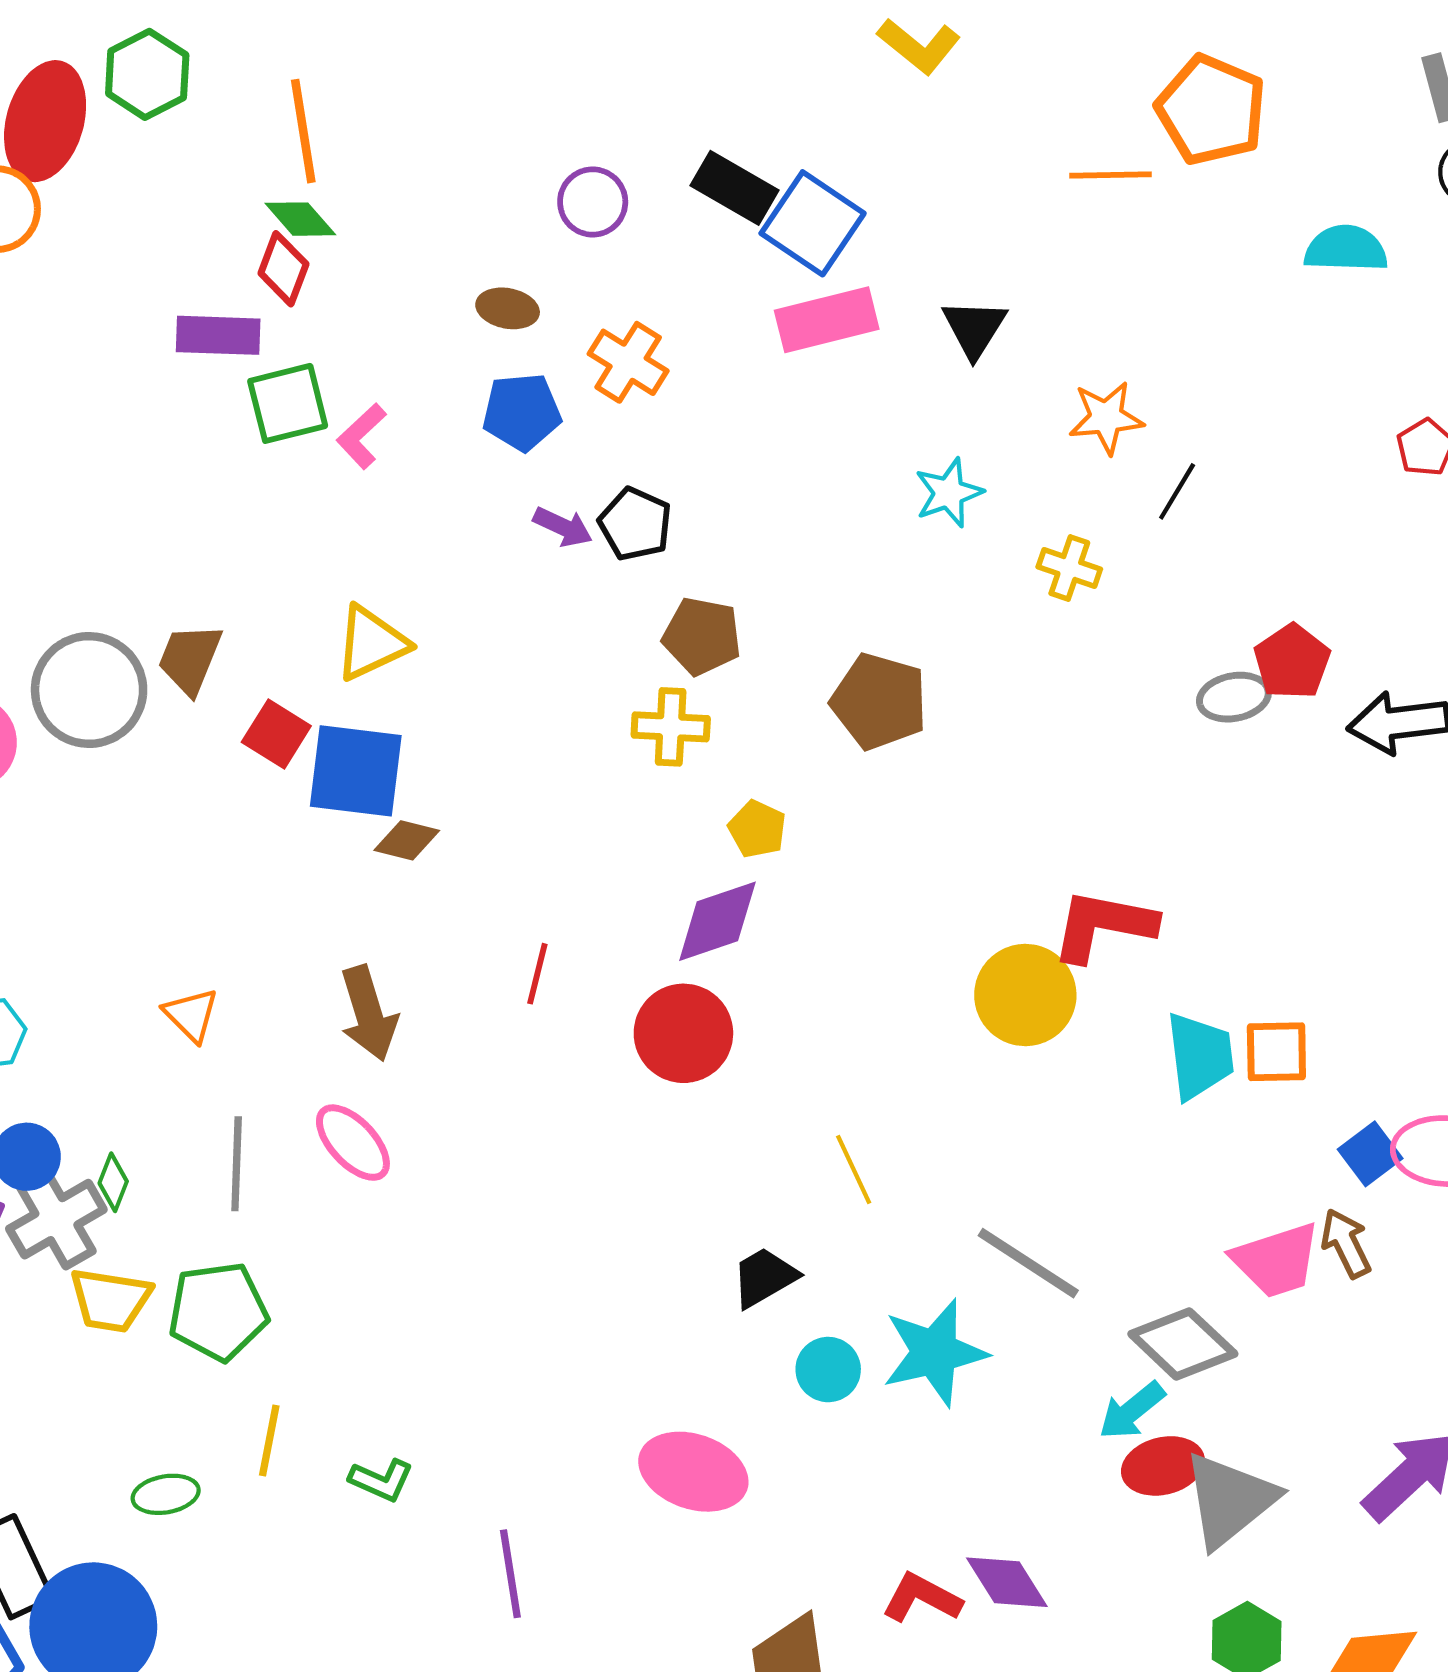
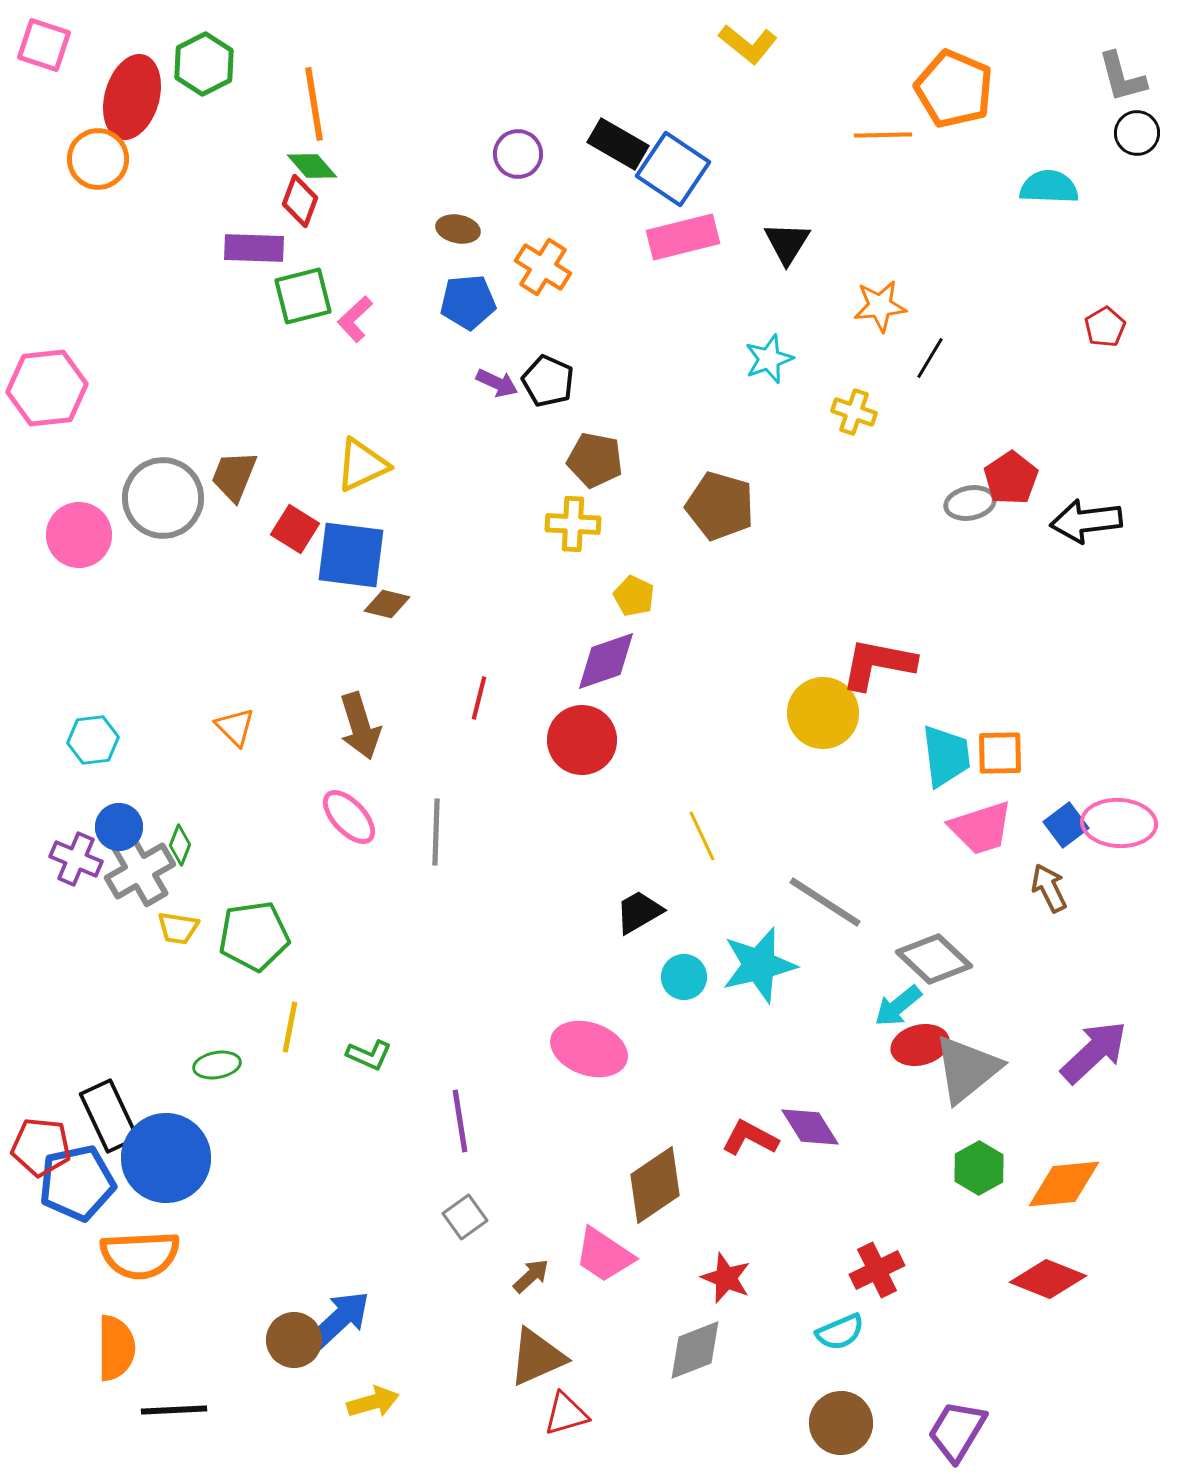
gray line: (237, 1164) -> (436, 832), moved
pink trapezoid: (1276, 1260) -> (981, 828), moved
yellow trapezoid: (110, 1300) -> (178, 928), size x0.7

